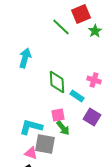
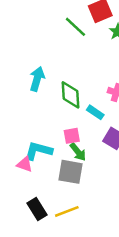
cyan arrow: (25, 58) -> (37, 79), moved
gray square: (45, 144) -> (70, 172), moved
pink triangle: (31, 153) -> (25, 164), moved

